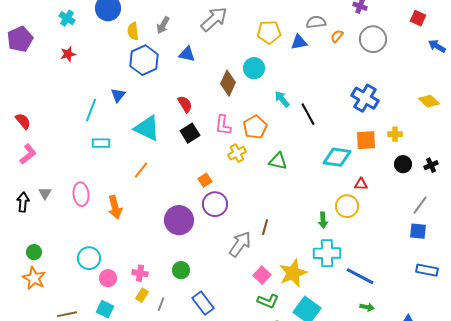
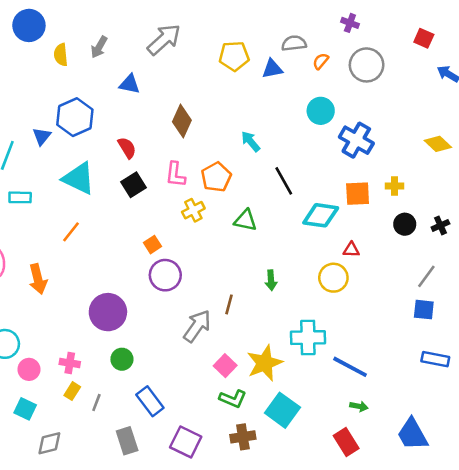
blue hexagon: (144, 60) -> (75, 117), moved
cyan circle: (254, 68) -> (321, 111), moved
black line: (308, 114) -> (284, 181), moved
purple circle: (179, 220) -> (108, 312), moved
green arrow: (323, 220) -> (271, 280), moved

